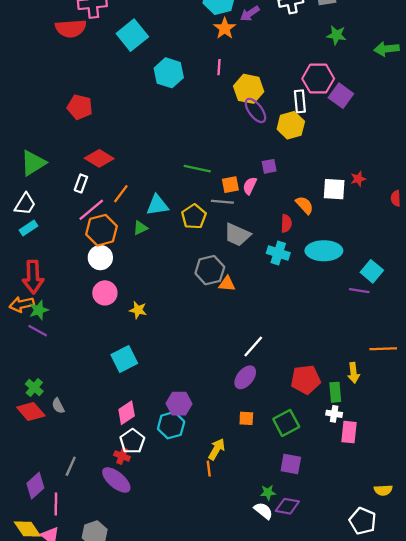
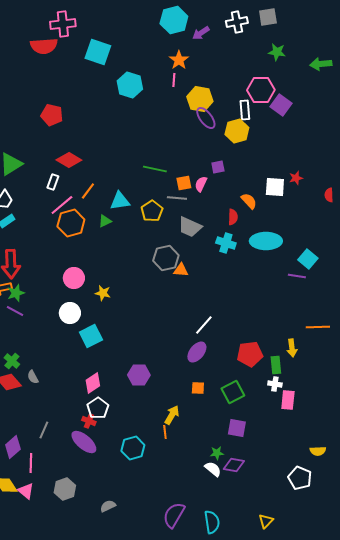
orange star: (225, 28) -> (179, 60), moved
cyan square: (132, 35) -> (98, 52), turned -32
white circle: (100, 258) -> (70, 313), moved
cyan hexagon: (171, 425) -> (133, 448), moved

